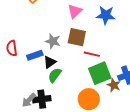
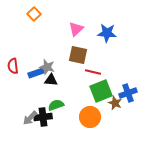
gray star: (53, 41) -> (47, 67), moved
black triangle: (50, 62) -> (51, 80), turned 40
green semicircle: (55, 75) -> (56, 105), moved, turned 35

